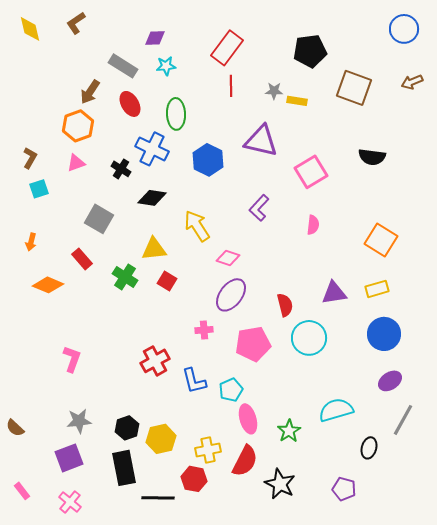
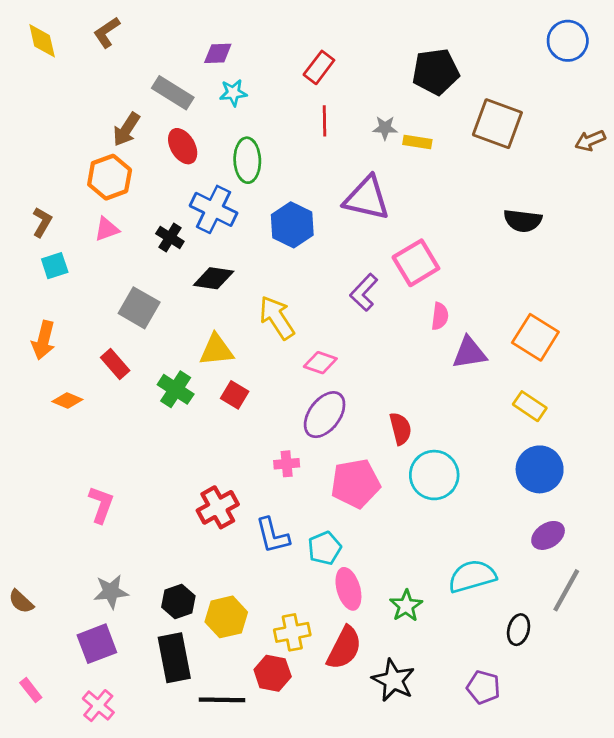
red rectangle: (227, 48) -> (319, 67), size x0.7
brown arrow: (412, 82) -> (590, 141), moved
pink square: (311, 172) -> (416, 263), moved
orange arrow: (31, 242) -> (43, 340), size x1.5
orange diamond: (48, 285) -> (67, 401), size x0.7
yellow rectangle: (377, 289) -> (530, 406), turned 50
purple triangle: (334, 293) -> (469, 353), moved

